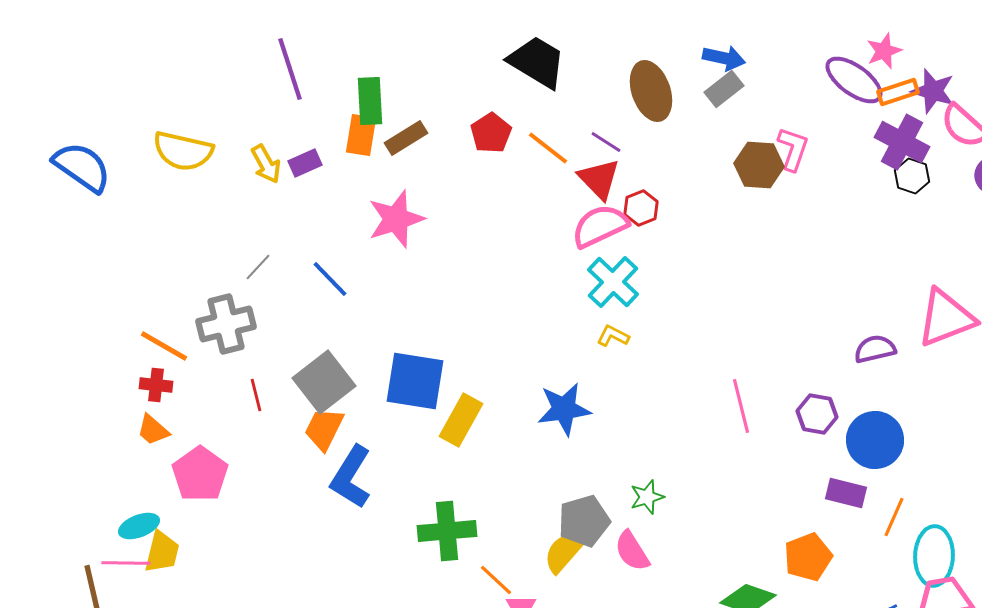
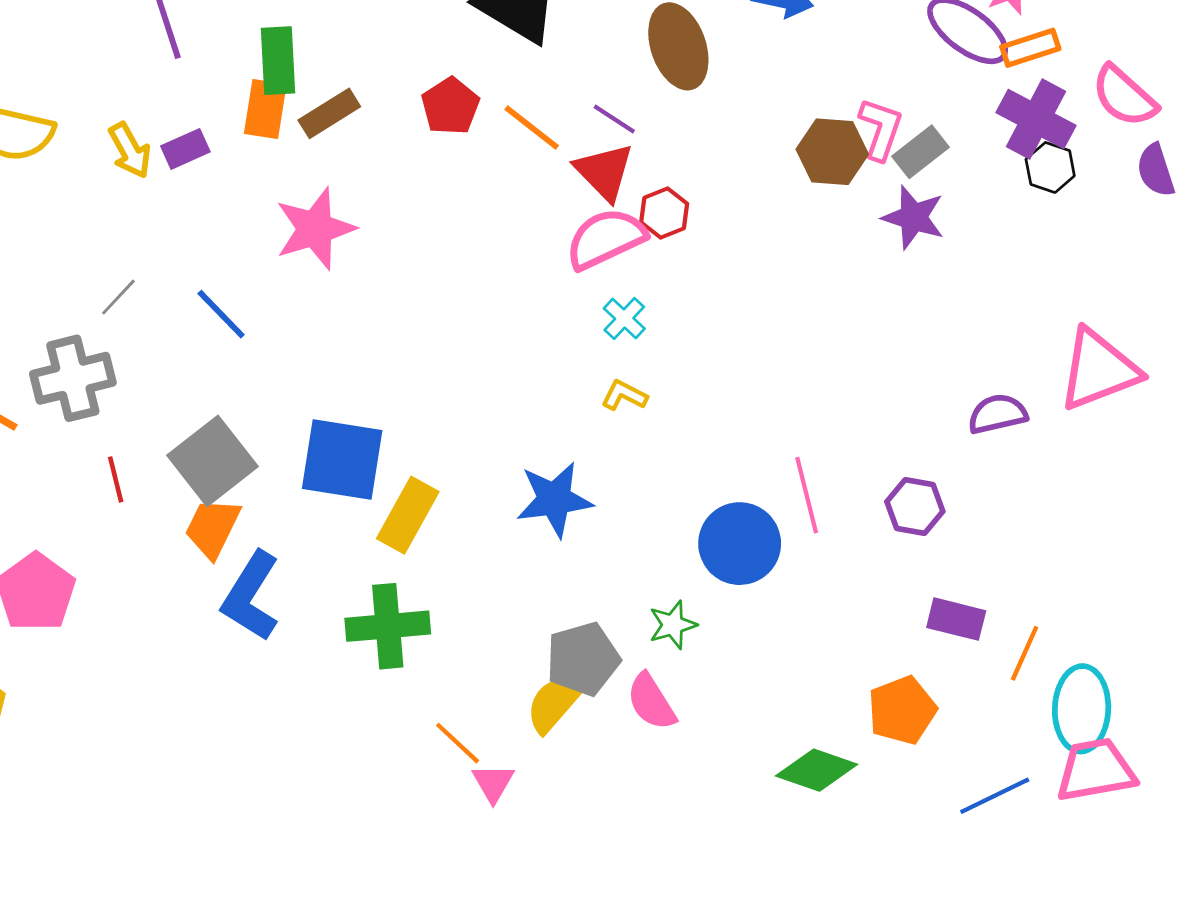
gray rectangle: (724, 89) -> (921, 152), moved
purple star: (933, 91) -> (913, 217), moved
cyan cross: (613, 282) -> (624, 318), size x0.6
blue circle: (875, 440) -> (740, 544), moved
green cross: (447, 531) -> (388, 626), moved

